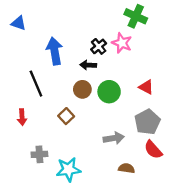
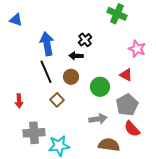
pink star: (122, 43) -> (137, 49), moved
black line: (36, 84) -> (46, 72), moved
green circle: (109, 92) -> (100, 87), moved
gray cross: (39, 154) -> (34, 133), size x1.5
brown semicircle: (126, 168) -> (109, 145), size x1.5

